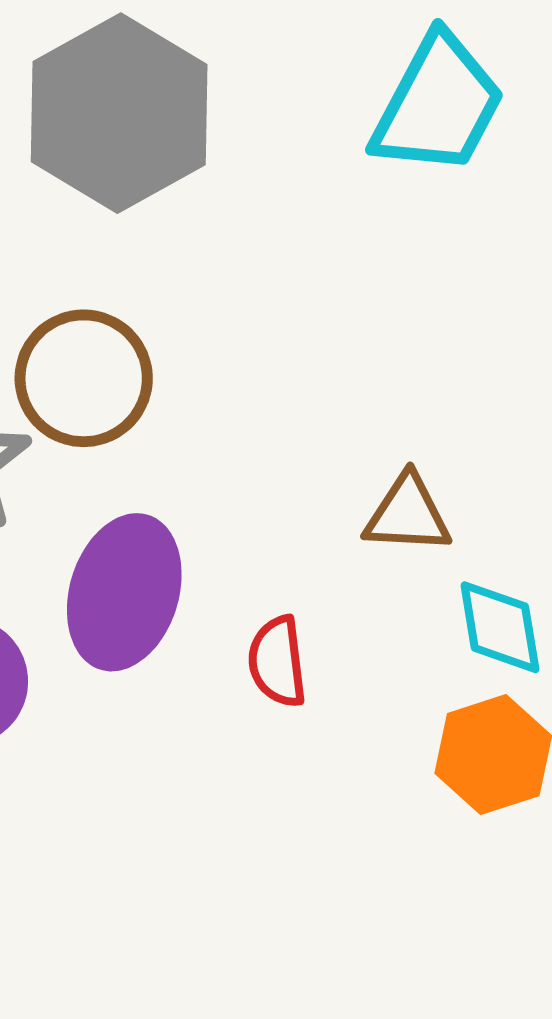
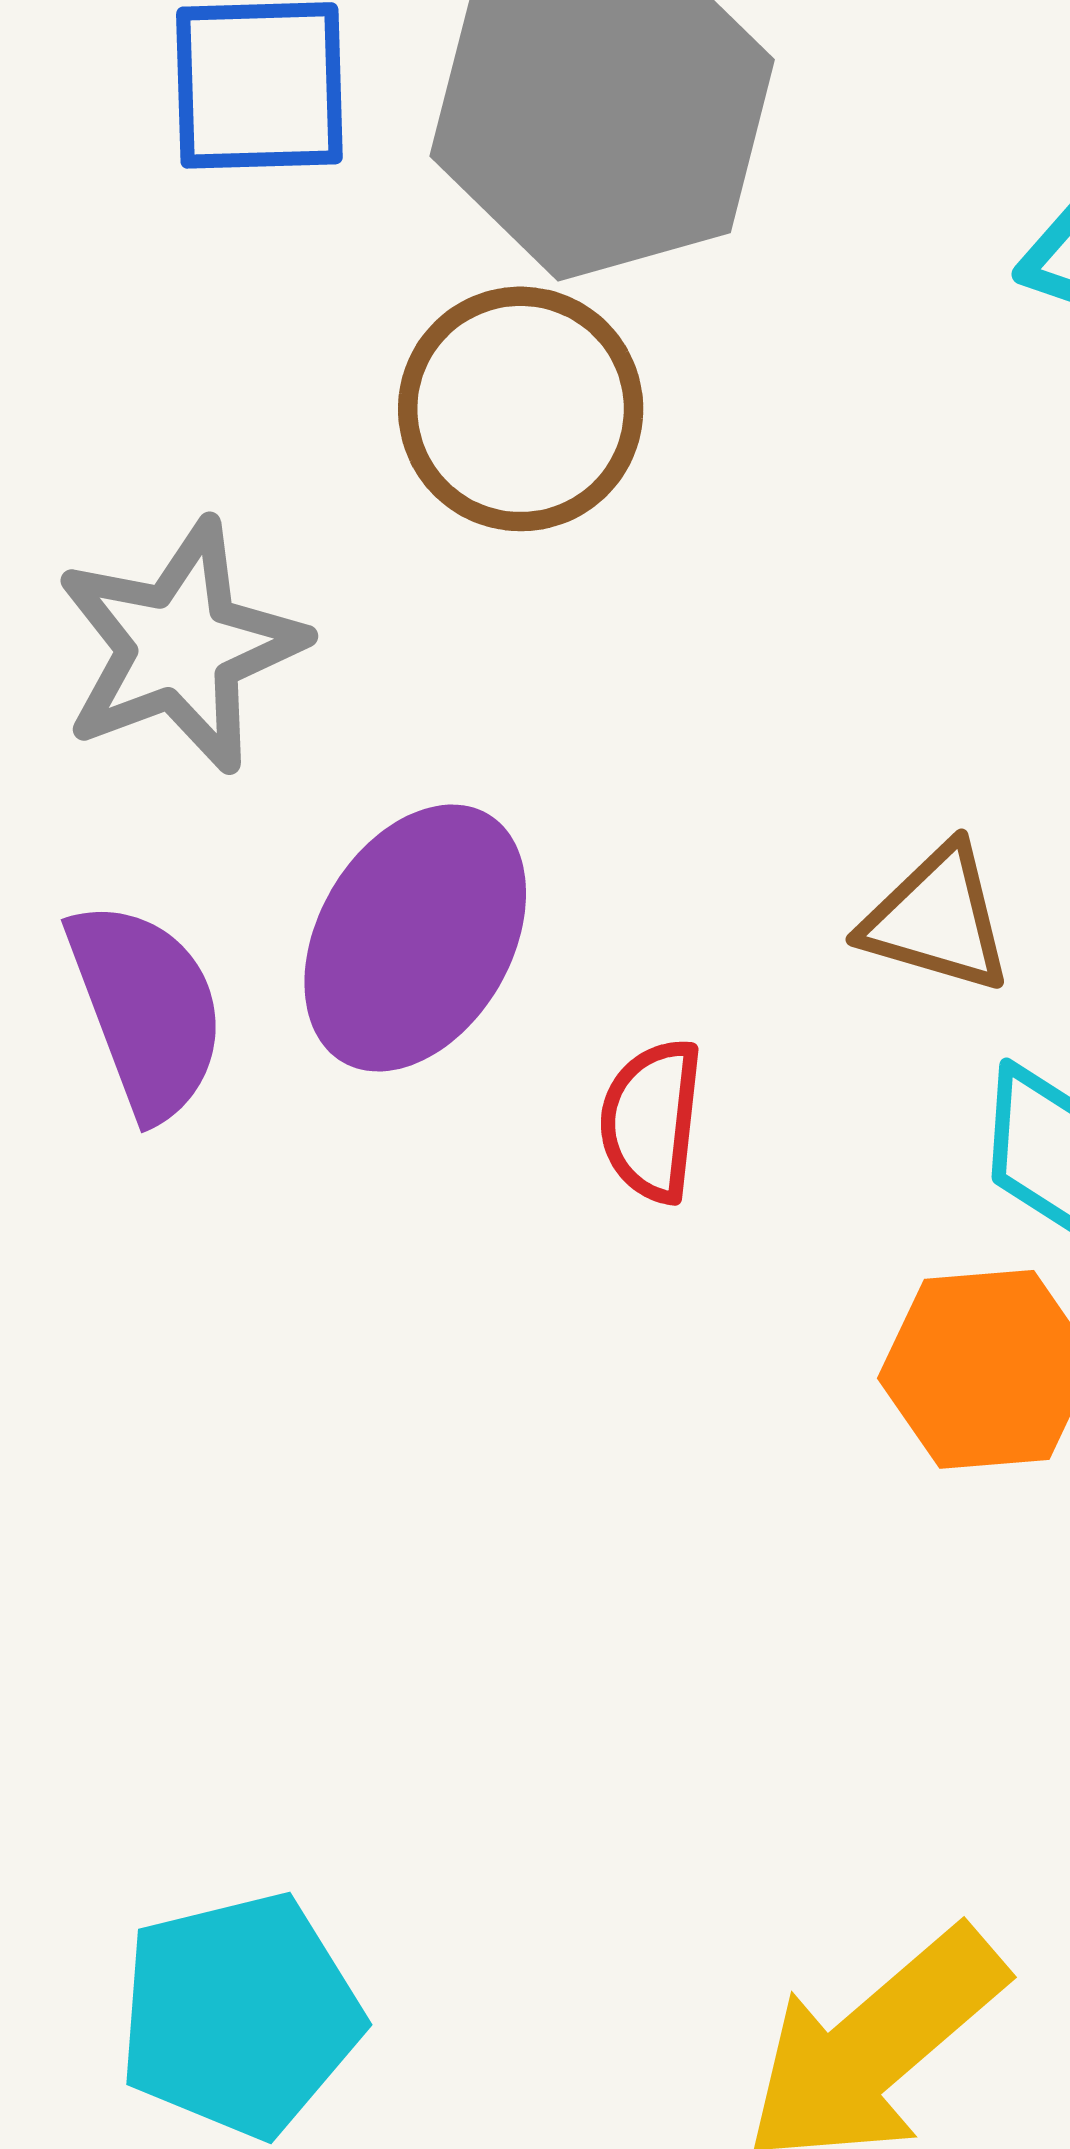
brown circle: (84, 378) -> (521, 409), moved

